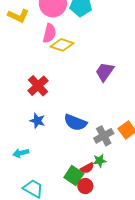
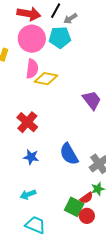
purple trapezoid: (105, 72) -> (92, 100), turned 115
blue semicircle: (75, 122) -> (69, 154), turned 45
cyan arrow: (21, 153) -> (28, 194), moved

